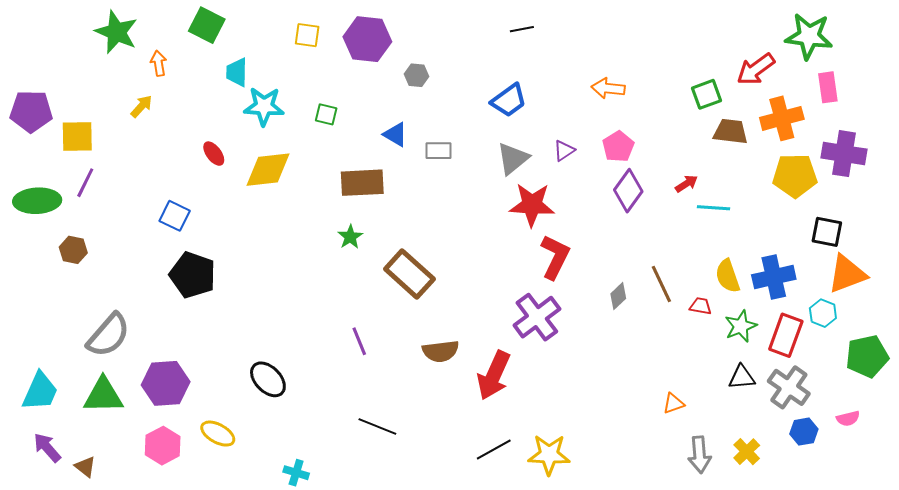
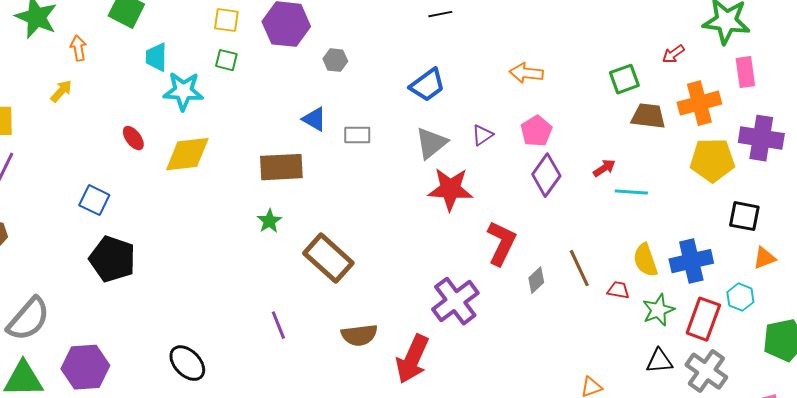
red arrow: (756, 69) -> (673, 54), size x0.6
green square: (326, 114) -> (226, 60), moved
red L-shape: (555, 257) -> (501, 243), moved
orange triangle: (847, 274) -> (764, 258), size x0.6

